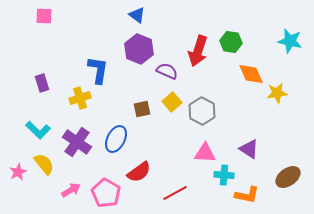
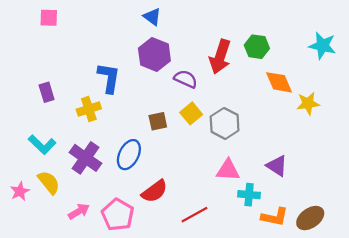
brown ellipse: (288, 177) -> (310, 218), moved

